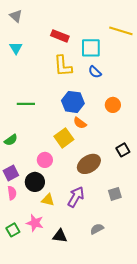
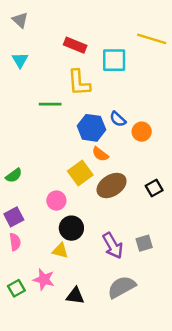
blue semicircle: (95, 72) -> (118, 119), moved
green line: (26, 104) -> (50, 104), moved
brown ellipse: (89, 164) -> (112, 185), moved
black circle: (35, 182) -> (71, 228), moved
purple arrow: (76, 197) -> (113, 246), moved, turned 120
gray semicircle: (97, 229) -> (122, 287), size x1.6

